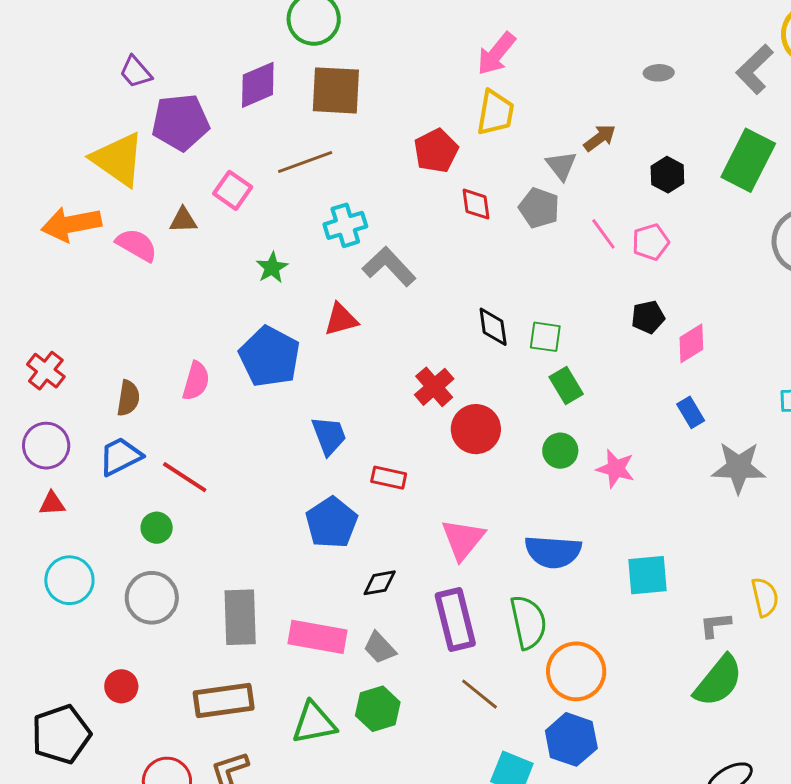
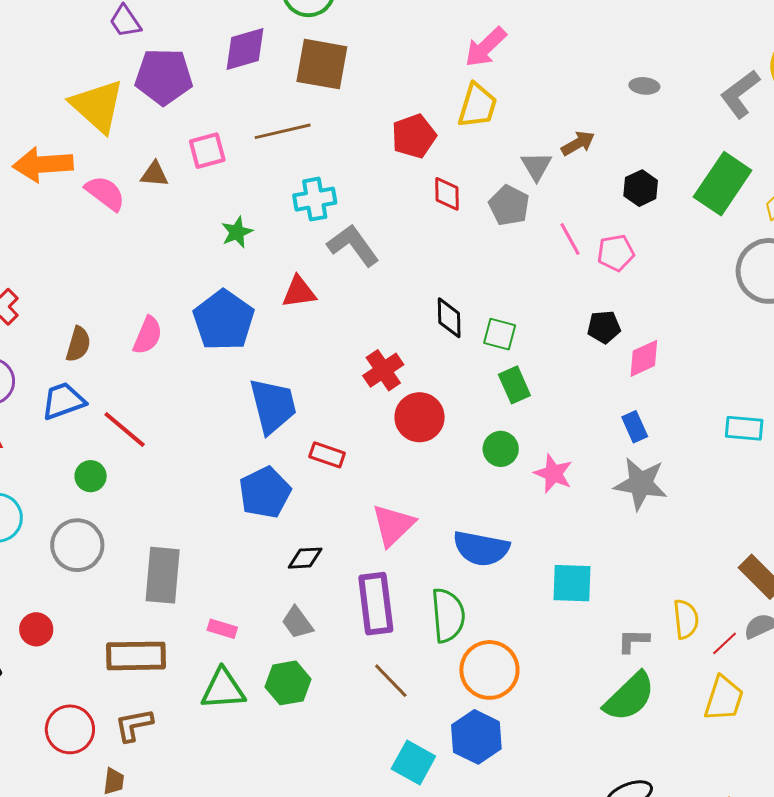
pink square: (233, 190) -> (207, 151), turned 33
blue trapezoid: (329, 436) -> (273, 406), size x1.4
gray star: (739, 468) -> (641, 484), moved
pink rectangle: (317, 637) -> (222, 629), moved, size x0.5

